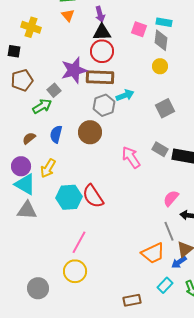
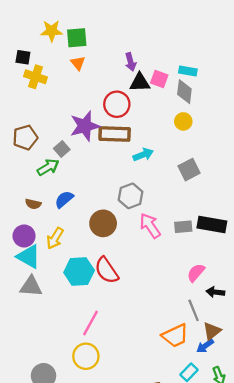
purple arrow: (100, 14) -> (131, 62), moved
black triangle: (102, 32) -> (140, 82), moved
black square: (14, 51) -> (23, 57), moved
gray hexagon: (104, 105) -> (131, 196), moved
brown circle: (90, 132) -> (103, 223), moved
blue semicircle: (56, 134) -> (64, 199), turned 36
brown semicircle: (29, 138) -> (33, 204), turned -128
gray rectangle: (160, 149) -> (183, 227), moved, turned -35

